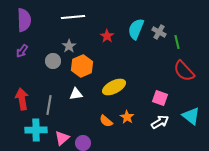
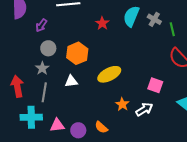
gray star: (69, 46) -> (42, 68), moved
purple arrow: (22, 51) -> (41, 25), moved
orange semicircle: (106, 121) -> (101, 127), moved
white arrow: (160, 122) -> (144, 109), moved
pink triangle: (62, 138) -> (57, 125), turned 35

